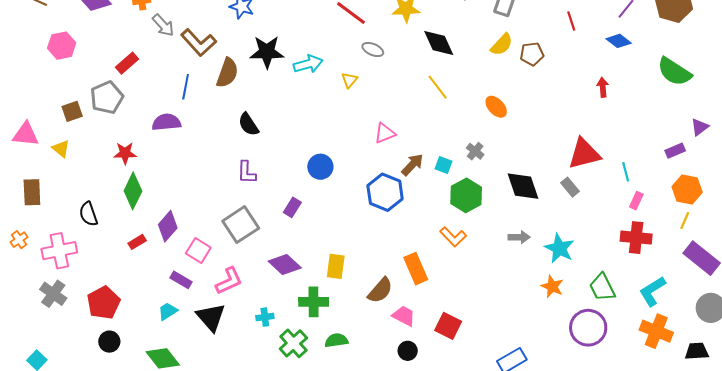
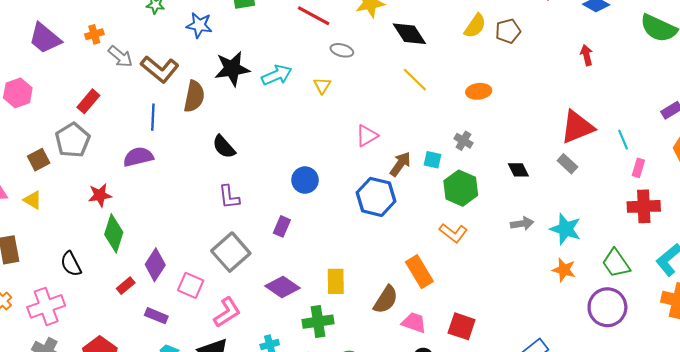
orange ellipse: (496, 107) -> (479, 91), turned -45
black diamond: (523, 186) -> (518, 170), size x0.6
purple rectangle: (181, 280) -> (156, 316), moved

